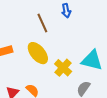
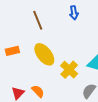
brown line: (42, 23) -> (38, 20), moved

